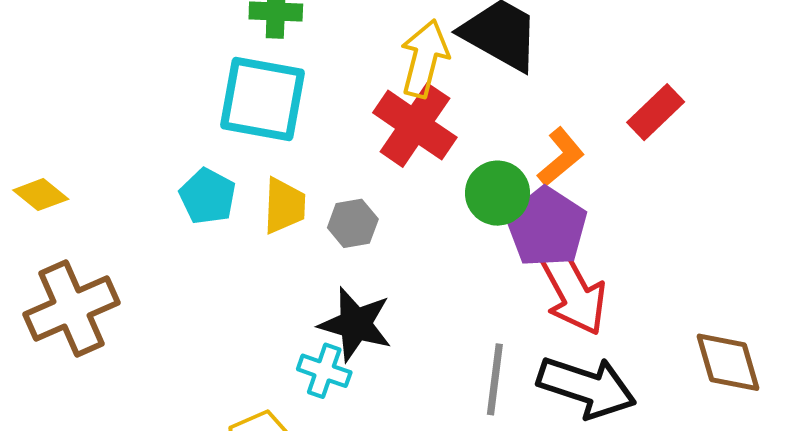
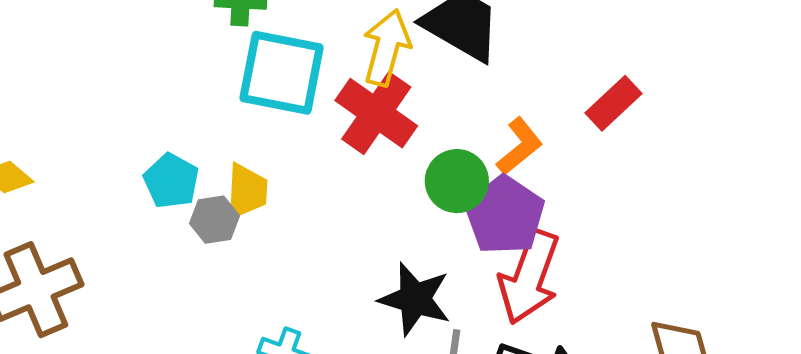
cyan square: (263, 99) -> (282, 73), moved
gray hexagon: (353, 223) -> (215, 220), moved
red arrow: (572, 290) -> (529, 277), turned 48
black star: (355, 324) -> (415, 299), moved

